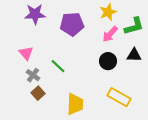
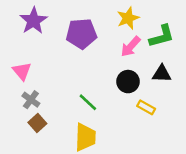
purple star: (35, 14) -> (34, 21), turned -30
green line: (58, 66) -> (88, 102), moved
yellow rectangle: (119, 97) -> (146, 107), moved, size x0.6

